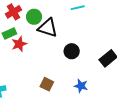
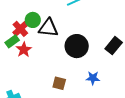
red cross: (13, 12) -> (20, 29), moved
black circle: (72, 51) -> (77, 46), size x1.5

